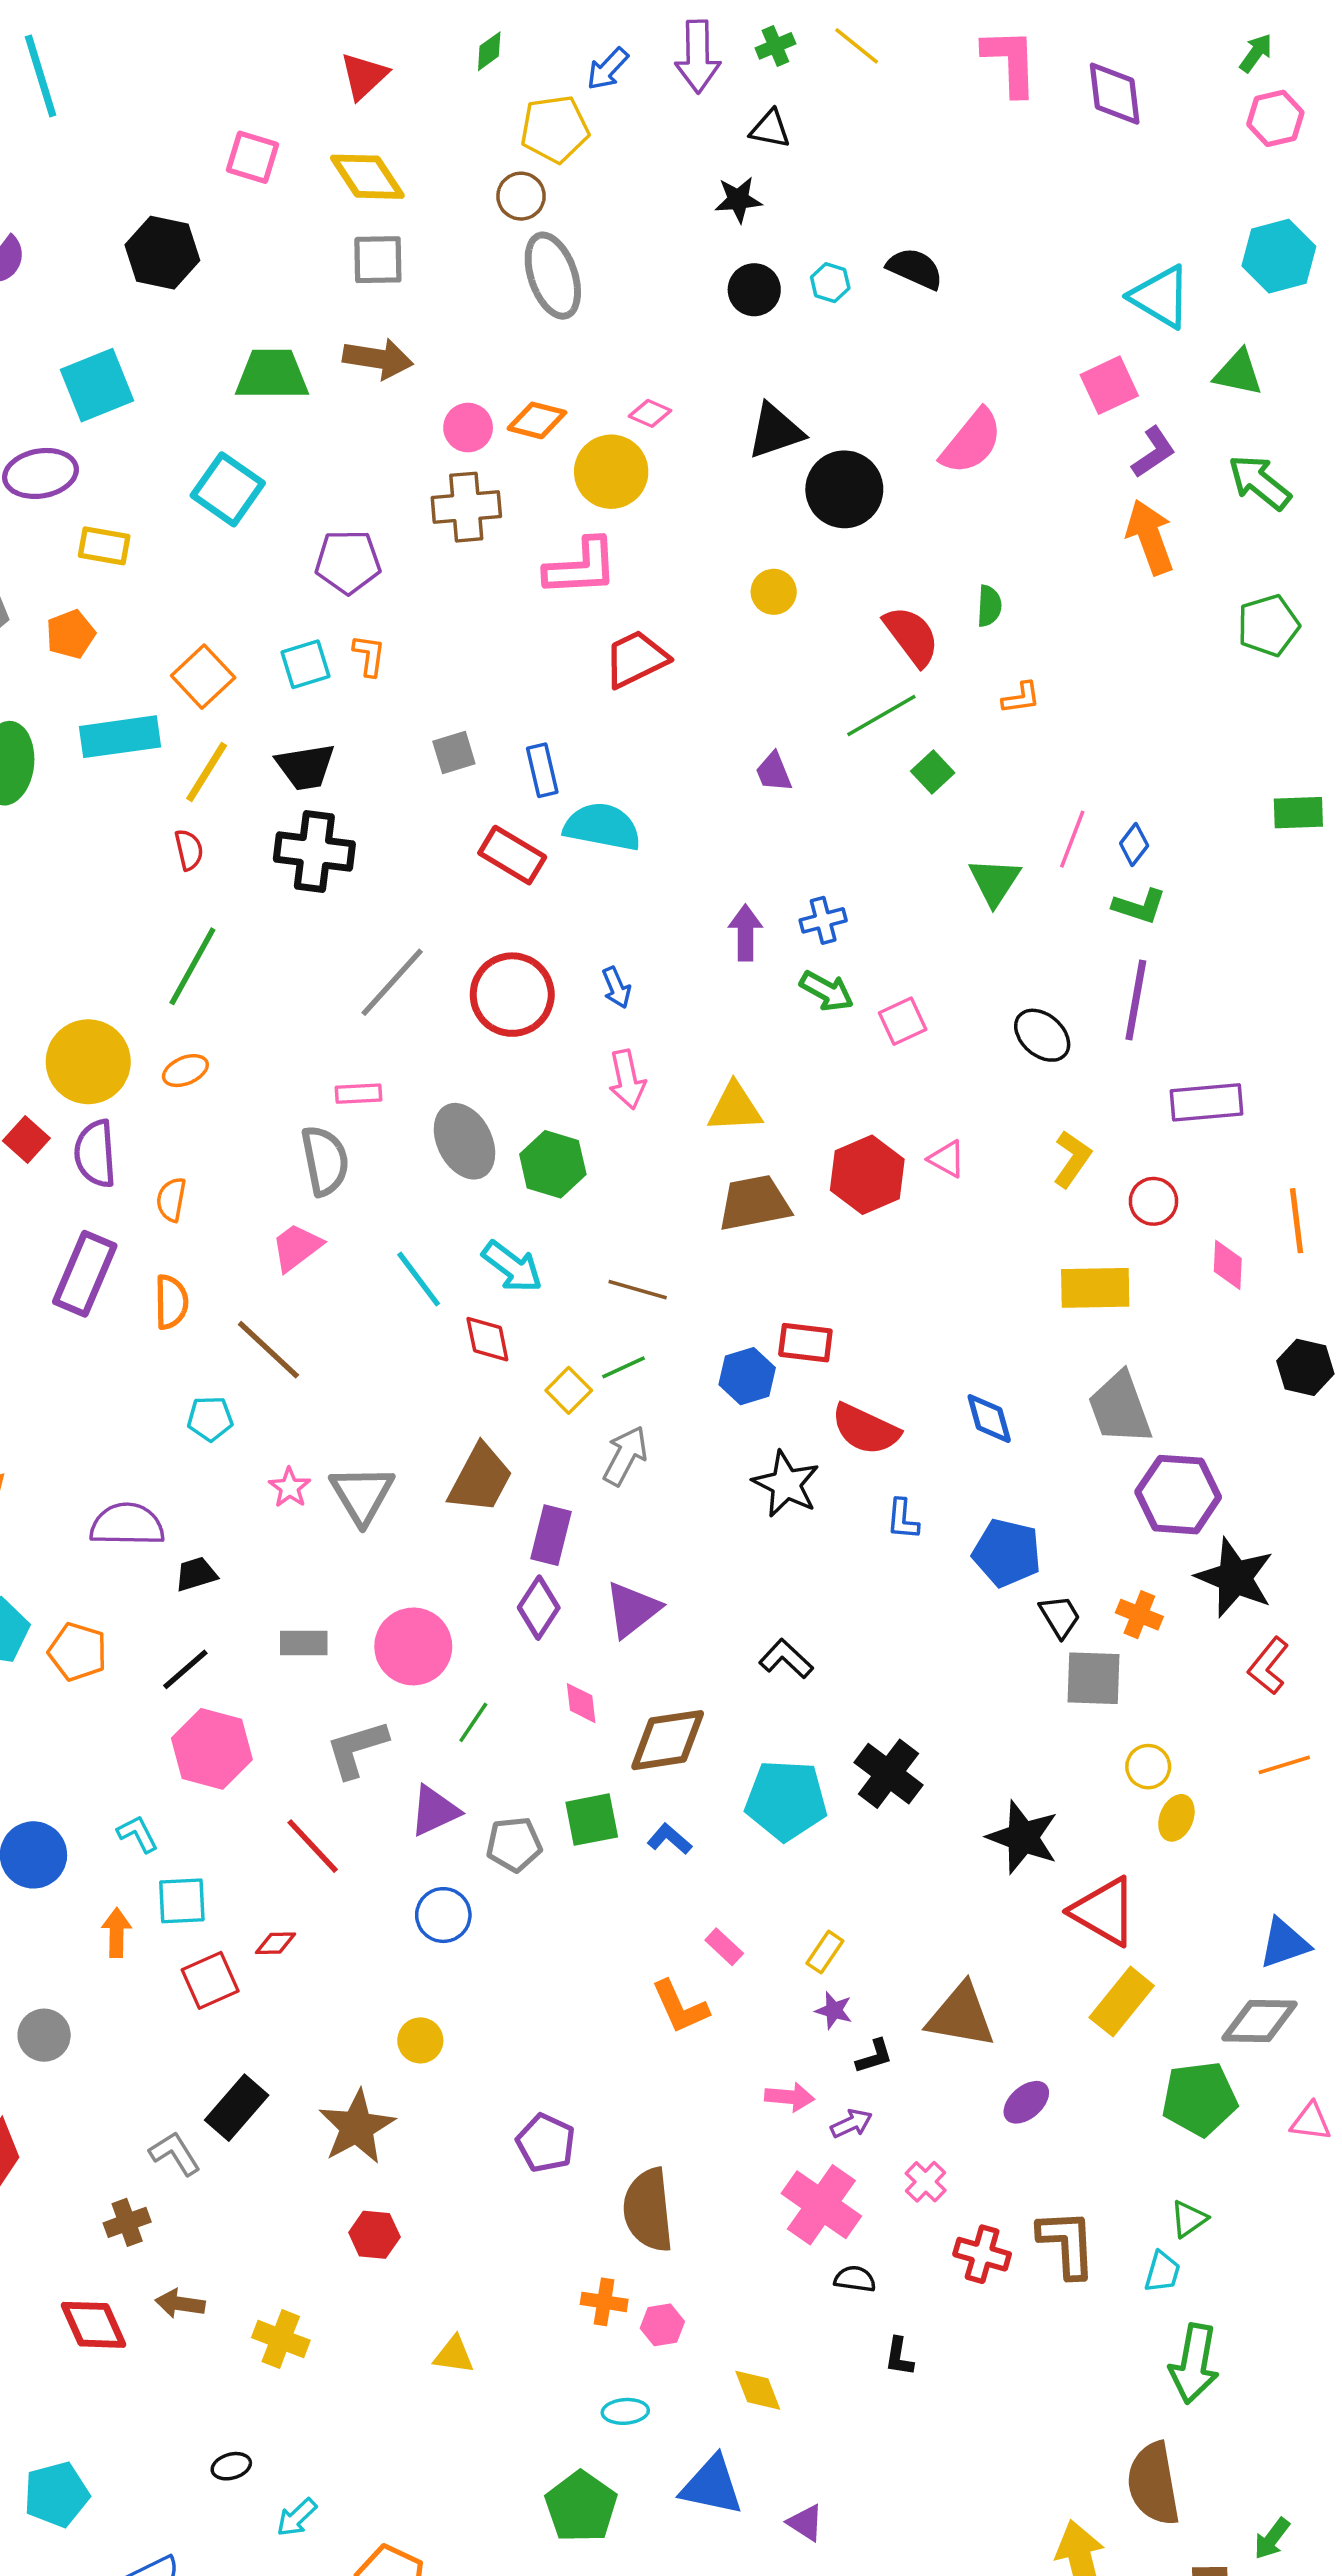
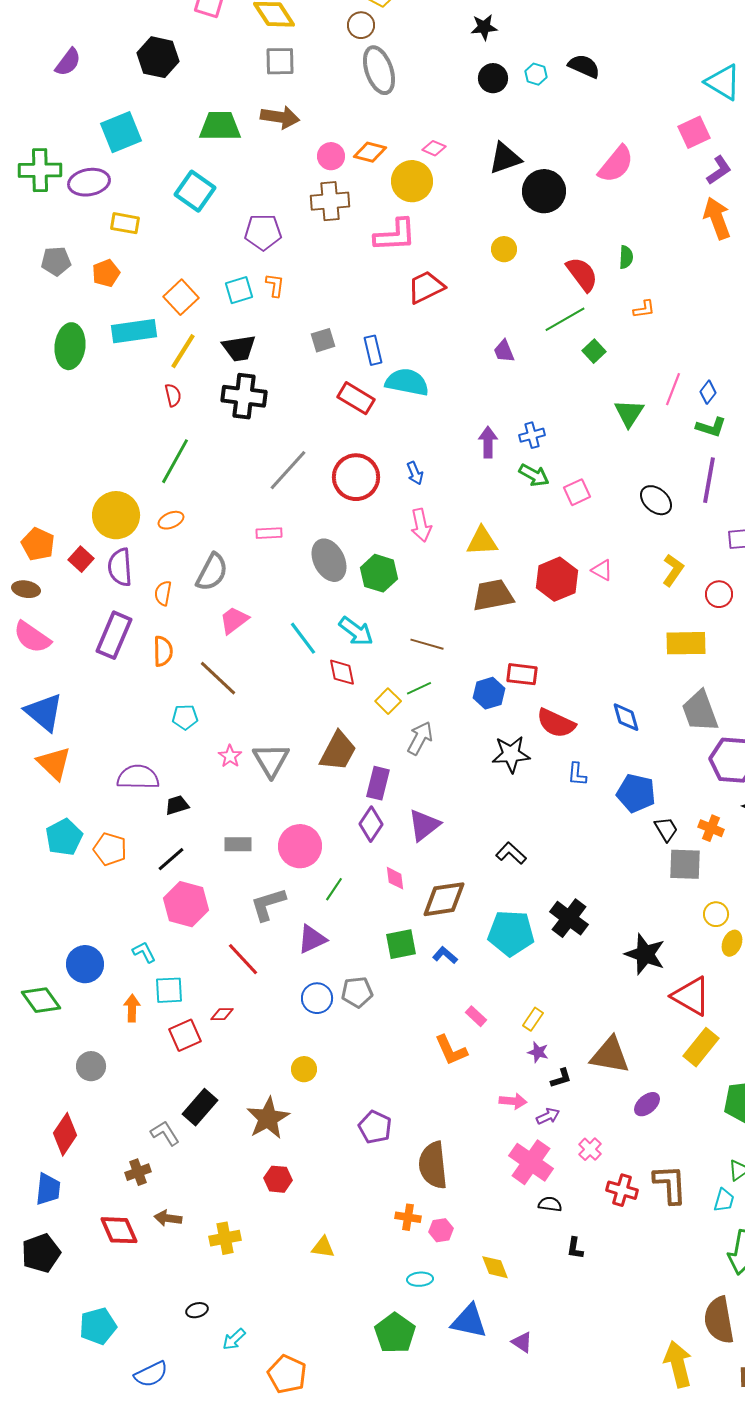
gray semicircle: (325, 1161) -> (212, 572), moved, turned 39
black star: (786, 1484) -> (511, 754), turned -30
gray pentagon: (514, 1844) -> (357, 992), moved
yellow cross: (281, 2339) -> (225, 1238), turned -32

